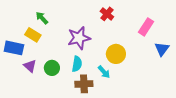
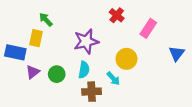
pink rectangle: (146, 27) -> (148, 28), moved
yellow rectangle: (33, 35) -> (36, 38), turned 70
purple triangle: (30, 66) -> (33, 72), turned 40

